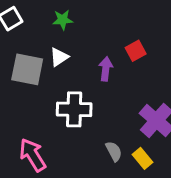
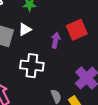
red square: (136, 51) -> (77, 30), size x1.5

